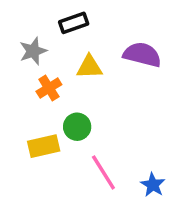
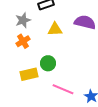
orange cross: (49, 88) -> (23, 41), moved
pink line: (103, 172) -> (63, 89), turned -35

